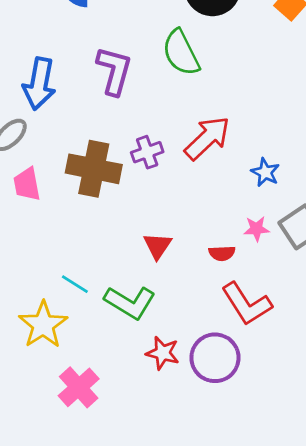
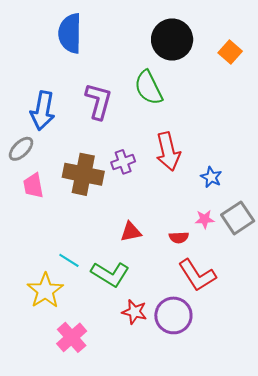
red arrow: (207, 138) -> (168, 152), turned 120
red triangle: (158, 246) -> (131, 232), turned 45

